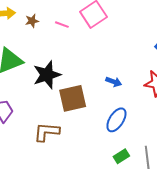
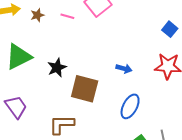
black star: (47, 75) -> (57, 68), size x0.7
brown square: (73, 98) -> (85, 89), turned 32

